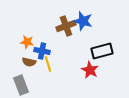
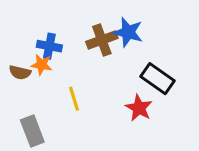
blue cross: (42, 51) -> (49, 46), moved
black rectangle: (102, 51) -> (157, 79), turned 50
brown semicircle: (29, 62) -> (20, 72), moved

